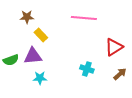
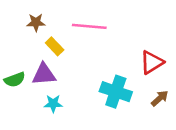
pink line: (84, 18) -> (89, 26), moved
cyan cross: (87, 69) -> (116, 92), size x1.6

